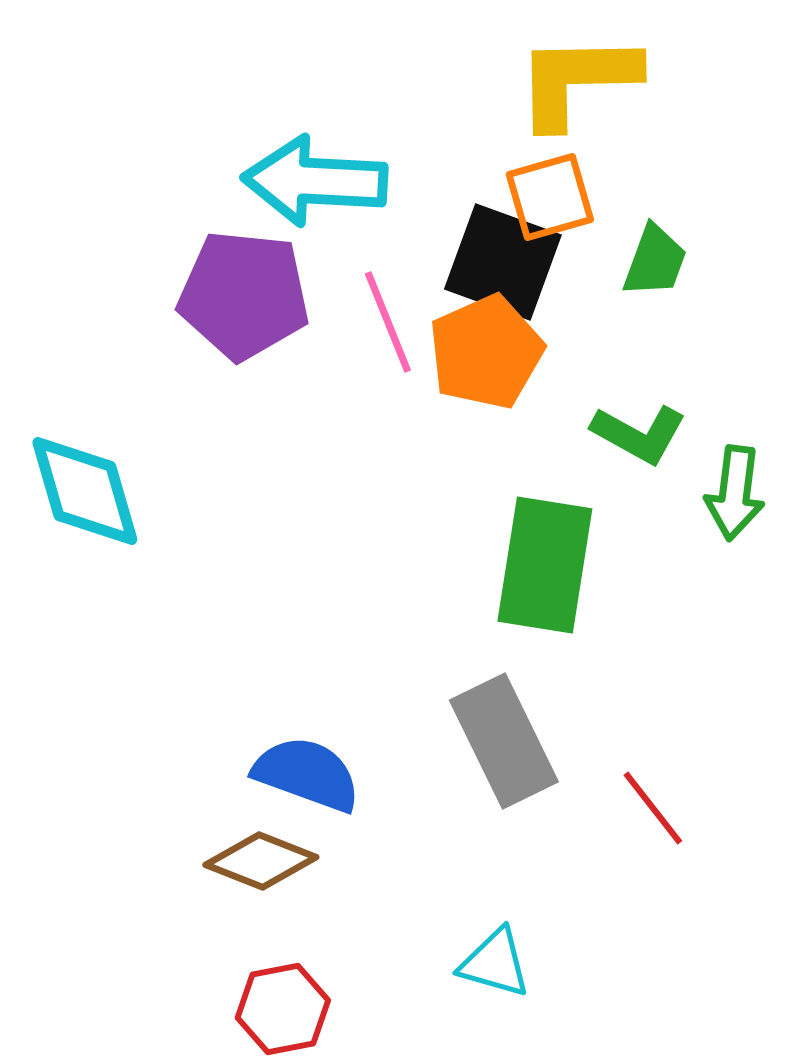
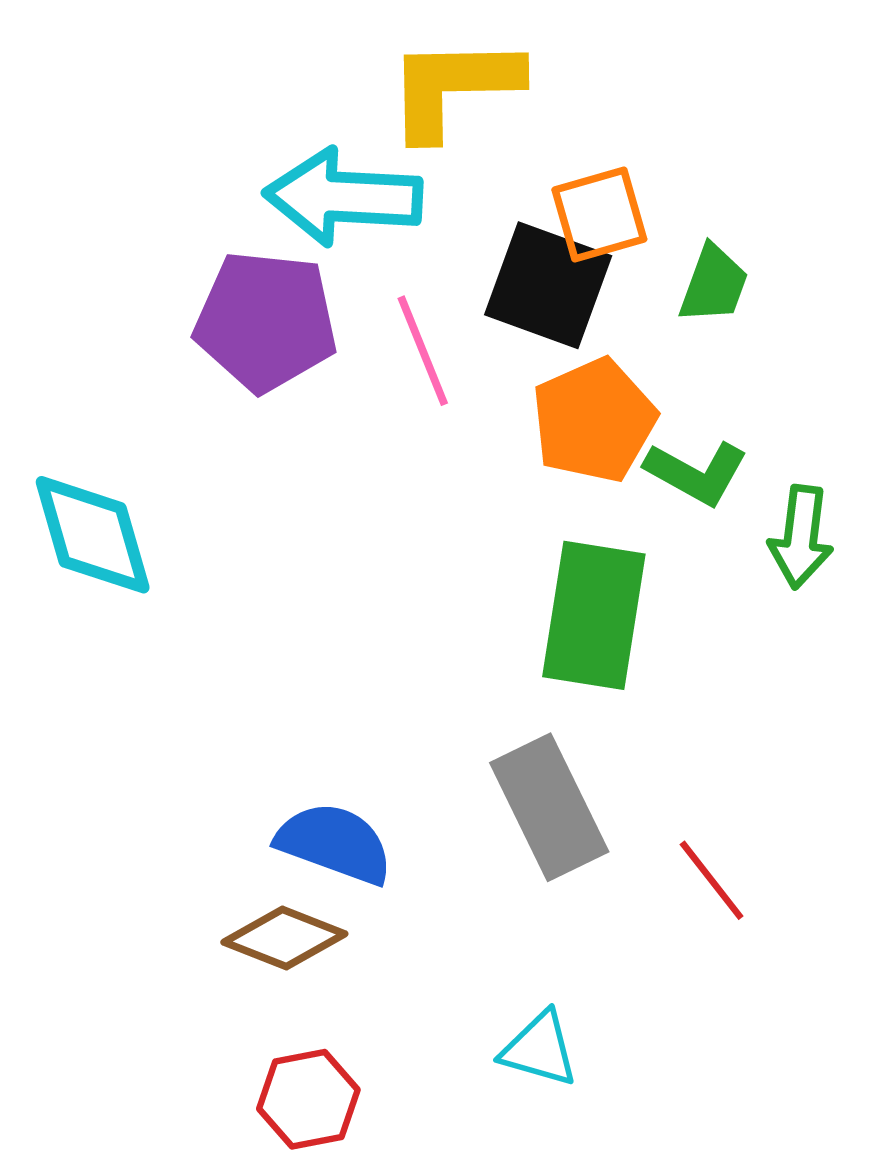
yellow L-shape: (577, 80) -> (453, 87), moved
orange pentagon: (486, 352) -> (594, 420), moved

